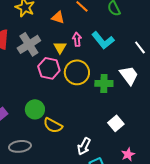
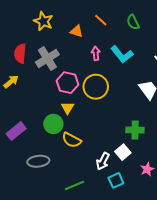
yellow triangle: (60, 47) -> (68, 108), moved
green cross: (104, 83) -> (135, 130), moved
white square: (116, 123) -> (123, 152), moved

